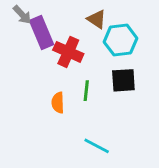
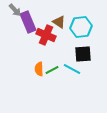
brown triangle: (97, 19) -> (59, 22), moved
green line: (86, 91) -> (52, 70), moved, turned 56
cyan line: (97, 146) -> (72, 69), moved

